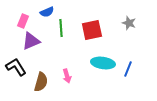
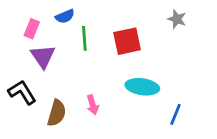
gray star: (129, 23) -> (177, 19), moved
purple triangle: (31, 41) -> (43, 56), turned -42
blue line: (128, 69) -> (175, 114), moved

